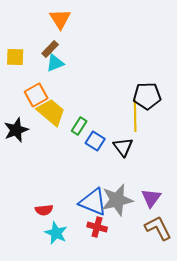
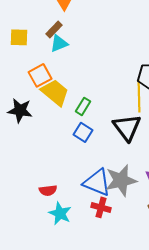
black star: (16, 130) -> (20, 110), turned 30
blue square: (95, 141) -> (83, 132), moved
black triangle: (123, 147) -> (127, 127), size x1.4

